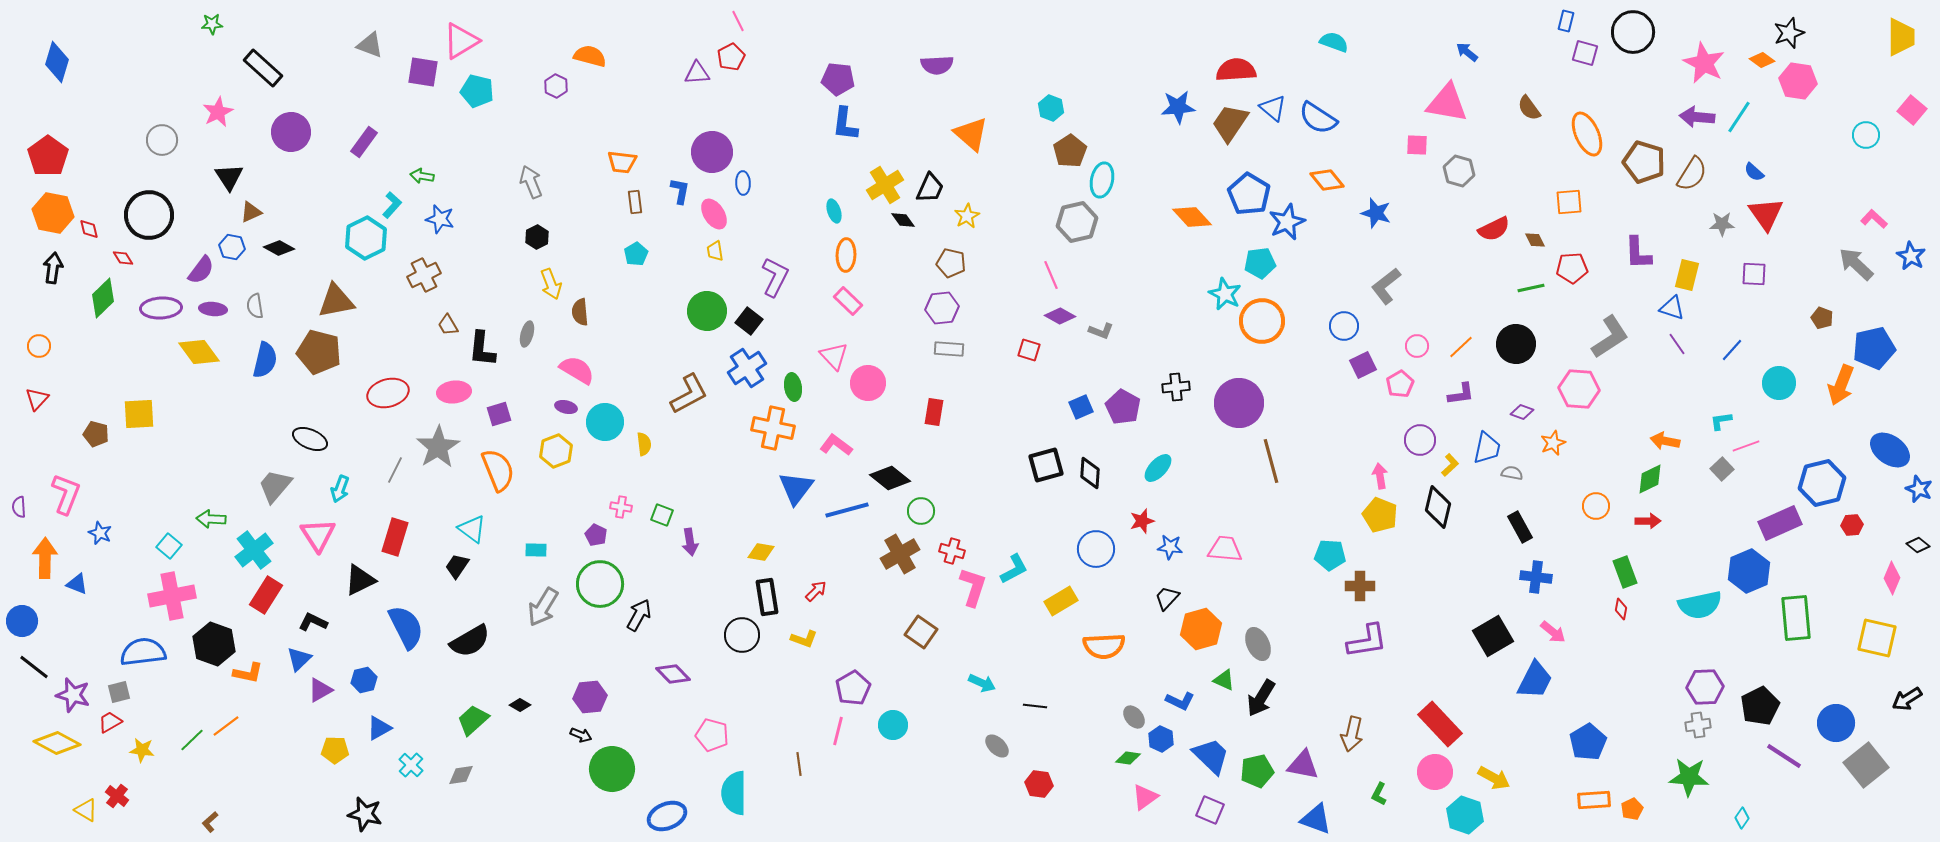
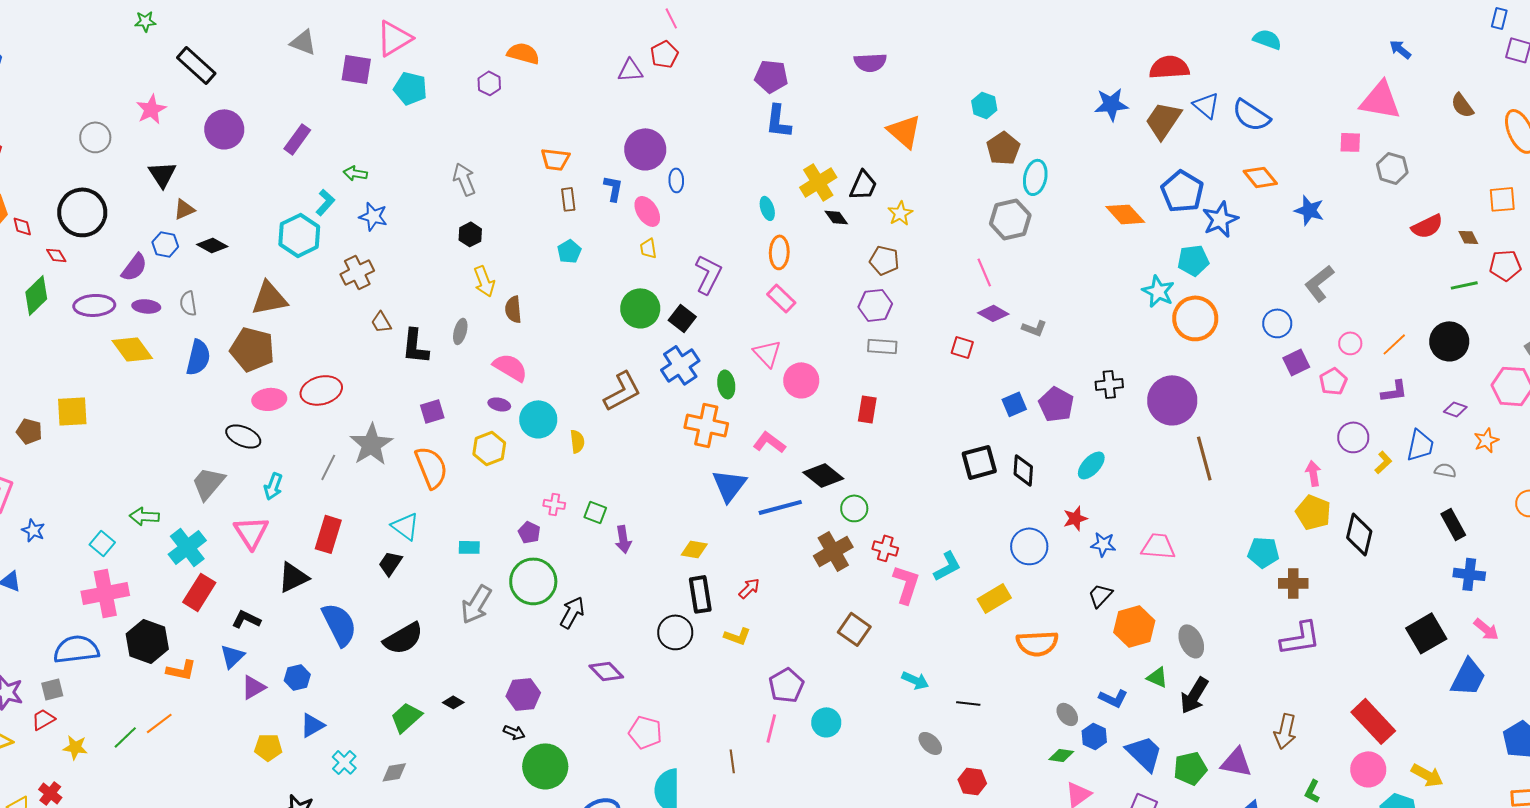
pink ellipse: (454, 392) -> (269, 399), moved
black diamond: (1438, 507) -> (1359, 534), moved

